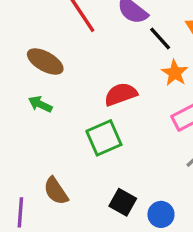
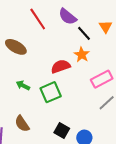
orange star: (175, 73) -> (82, 55), moved
green arrow: (40, 104) -> (23, 85), moved

